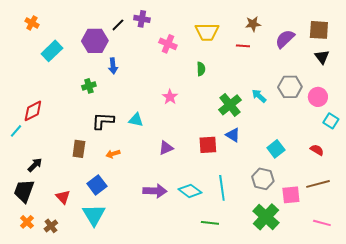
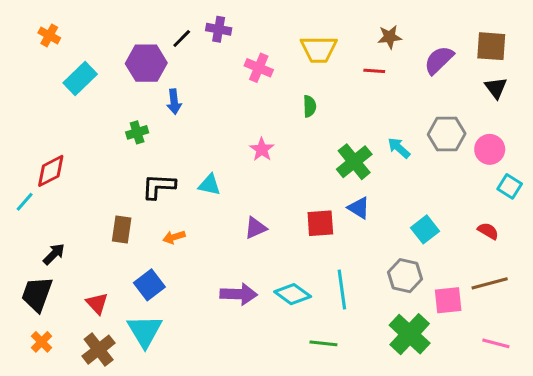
brown cross: (51, 226) -> (99, 350), moved, size x1.5

